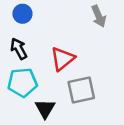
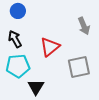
gray arrow: (99, 16) -> (84, 26), moved
gray square: (81, 90) -> (79, 67), moved

